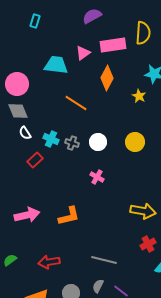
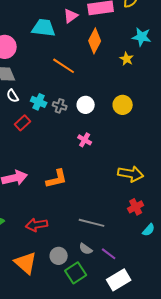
gray semicircle: (98, 286) -> (86, 249), turned -80

